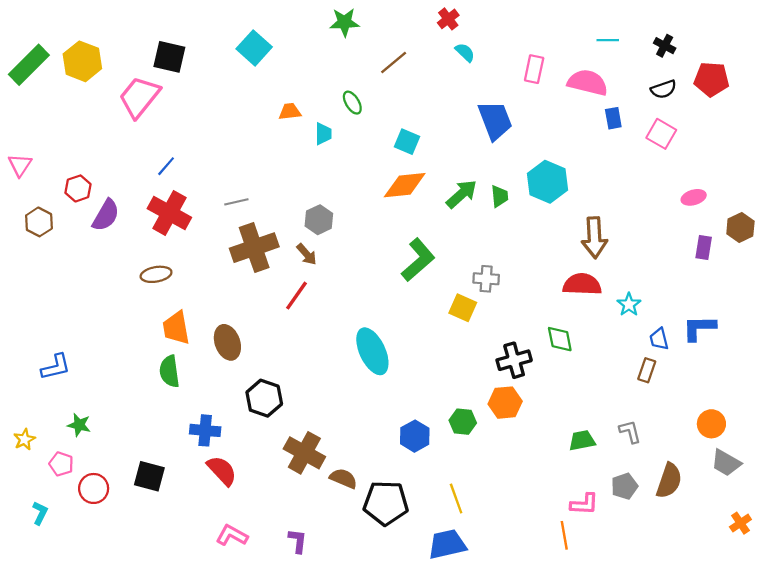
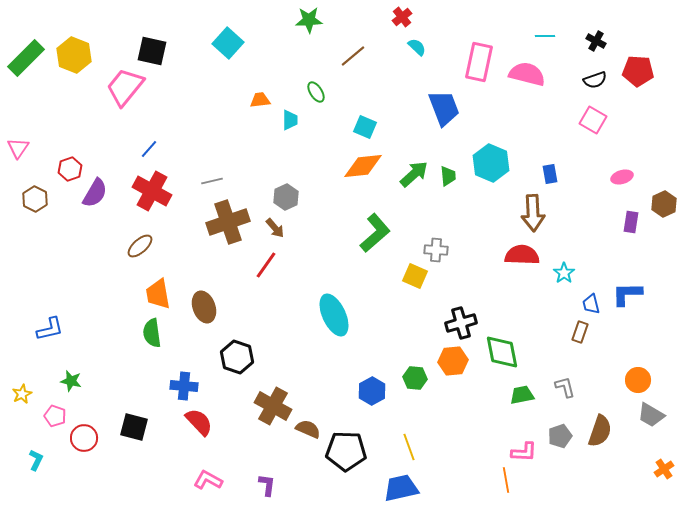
pink rectangle: (534, 69) -> (479, 62), size x1.5
blue rectangle: (613, 118) -> (550, 174), moved
brown ellipse: (156, 274) -> (140, 246), turned -32
green diamond: (560, 339) -> (502, 352), moved, size x1.4

